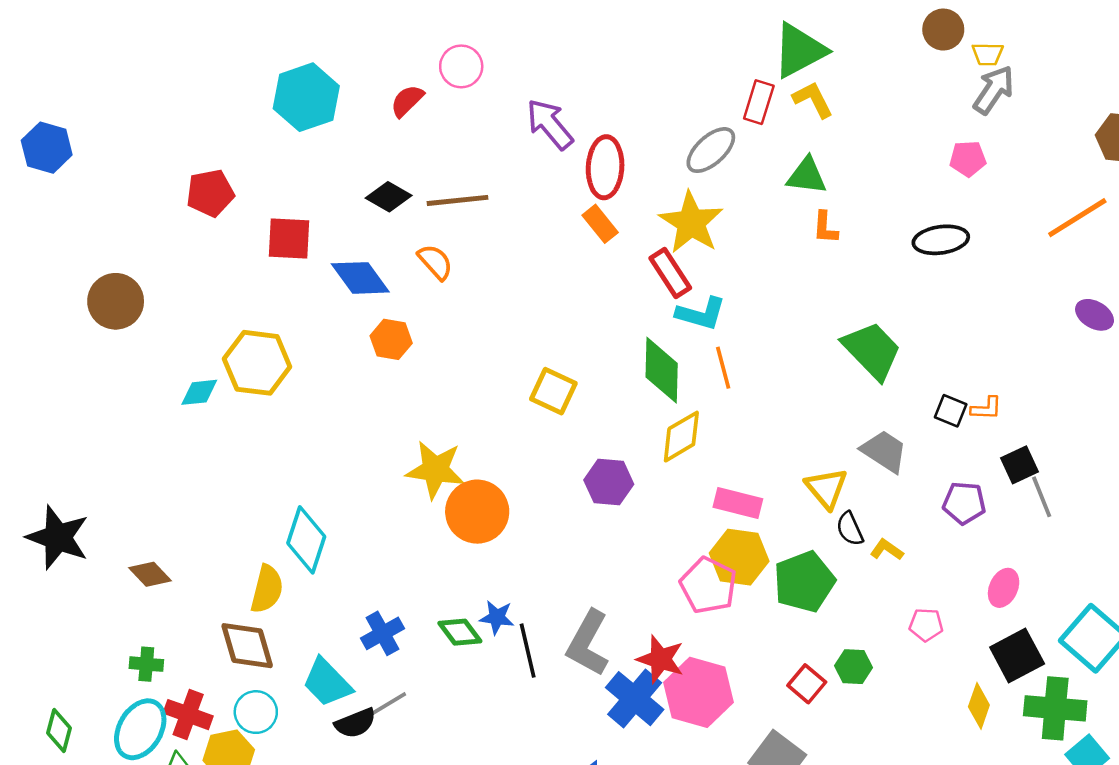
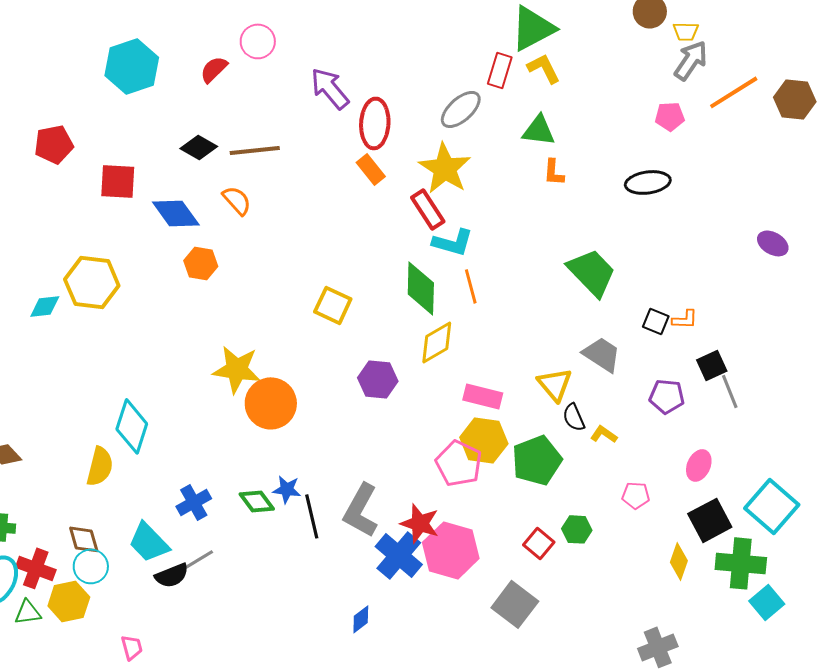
orange line: (1077, 218) -> (734, 92), moved
brown diamond: (247, 646) -> (84, 539), moved, size x0.7

